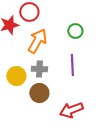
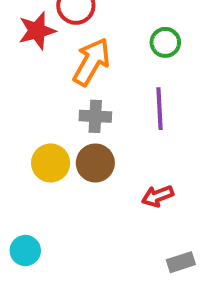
yellow circle: (16, 76) -> (51, 163), moved
red arrow: (71, 110) -> (158, 196), size x0.7

